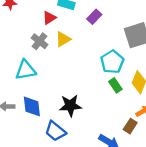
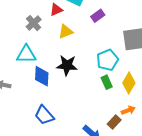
gray cross: (40, 41) -> (34, 23), moved
blue diamond: (32, 106) -> (42, 76), moved
black star: (70, 106) -> (67, 65), moved

